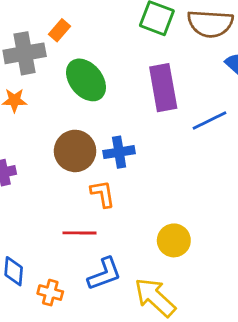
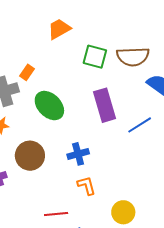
brown circle: (75, 151) -> (30, 156), moved
orange L-shape: (103, 194) -> (87, 185), moved

